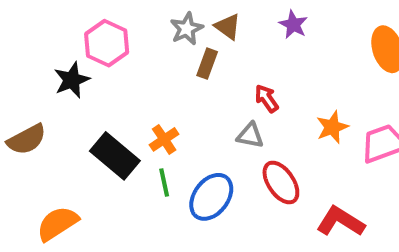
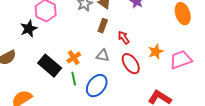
brown rectangle: (207, 64) -> (103, 26), moved
gray triangle: (250, 135) -> (103, 56), moved
red ellipse: (281, 183) -> (131, 64), moved

